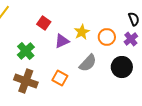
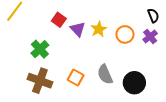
purple triangle: (62, 41) -> (78, 29), moved, turned -49
gray semicircle: (88, 63) -> (105, 74), moved, turned 114
black circle: (122, 67) -> (134, 83), moved

